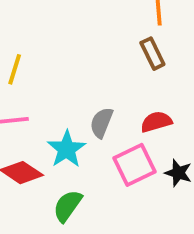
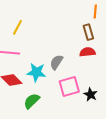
red semicircle: (156, 122) -> (87, 52), moved
cyan star: (67, 149) -> (36, 72), turned 30

